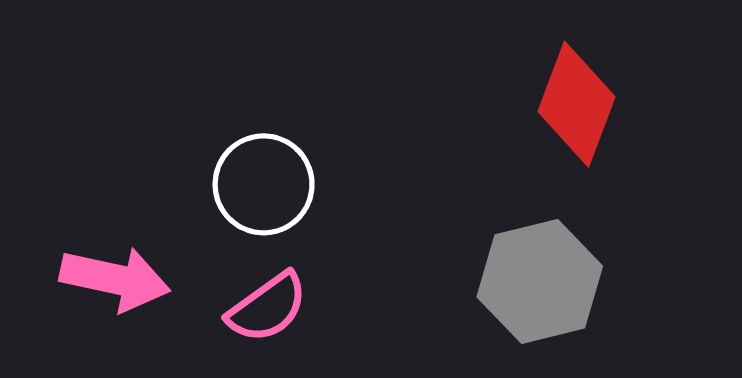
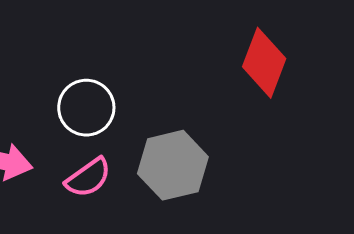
gray hexagon: (540, 281) -> (173, 165), moved

